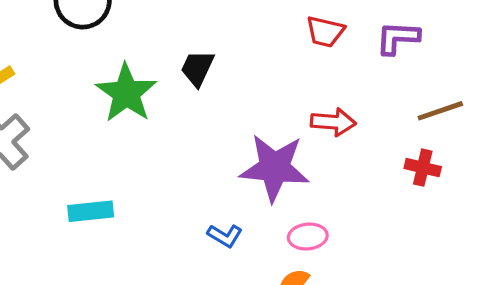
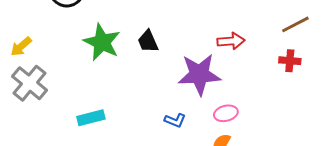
black trapezoid: (197, 68) -> (148, 41), moved, turned -40

